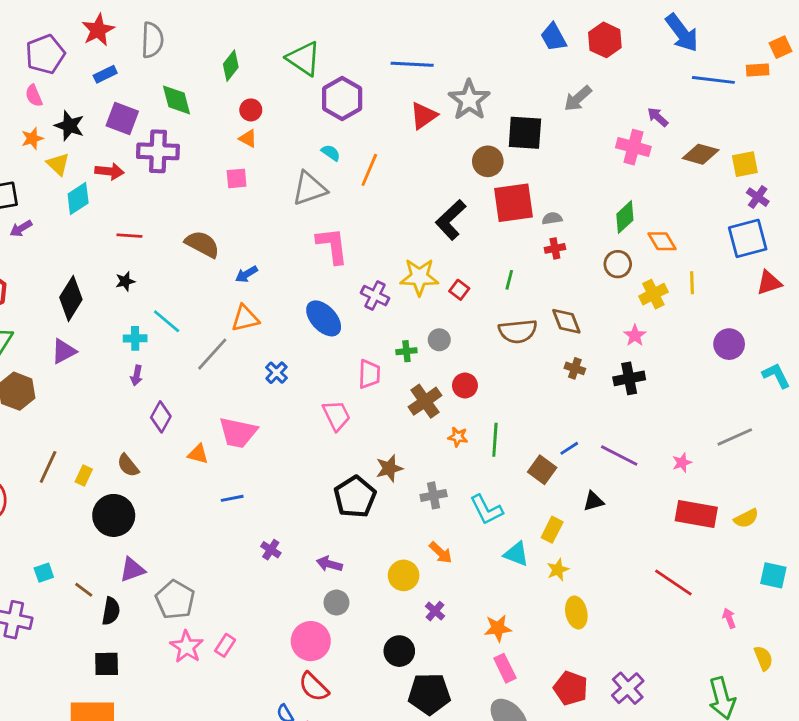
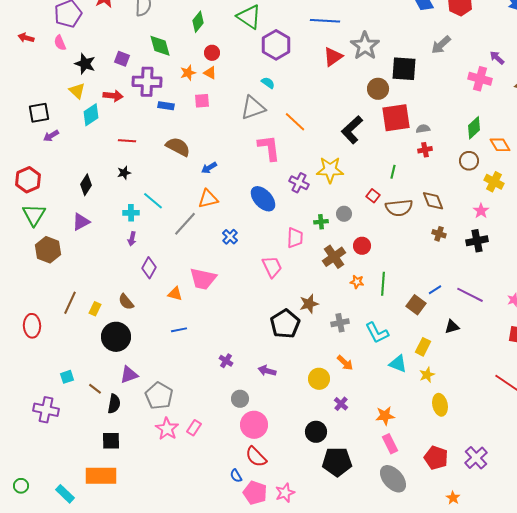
blue rectangle: (105, 74) -> (166, 106), moved, turned 35
purple square: (122, 119) -> (122, 59), size x0.7
orange star: (32, 138) -> (188, 73), moved
orange line: (369, 170) -> (295, 122), moved, turned -70
red square: (459, 290) -> (373, 196), moved
yellow cross: (653, 294) -> (494, 182), turned -36
black diamond: (71, 298) -> (86, 185), size x0.7
blue line: (232, 498) -> (179, 330), moved
gray circle: (336, 603) -> (240, 399), moved

